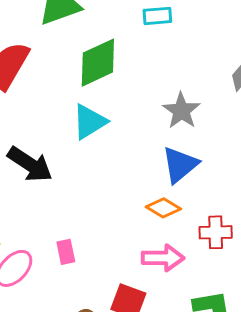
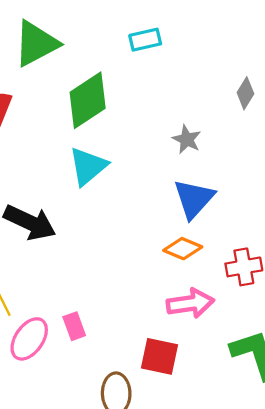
gray star: (181, 111) -> (187, 139), size x0.7
pink rectangle: (66, 252) -> (74, 326), moved

